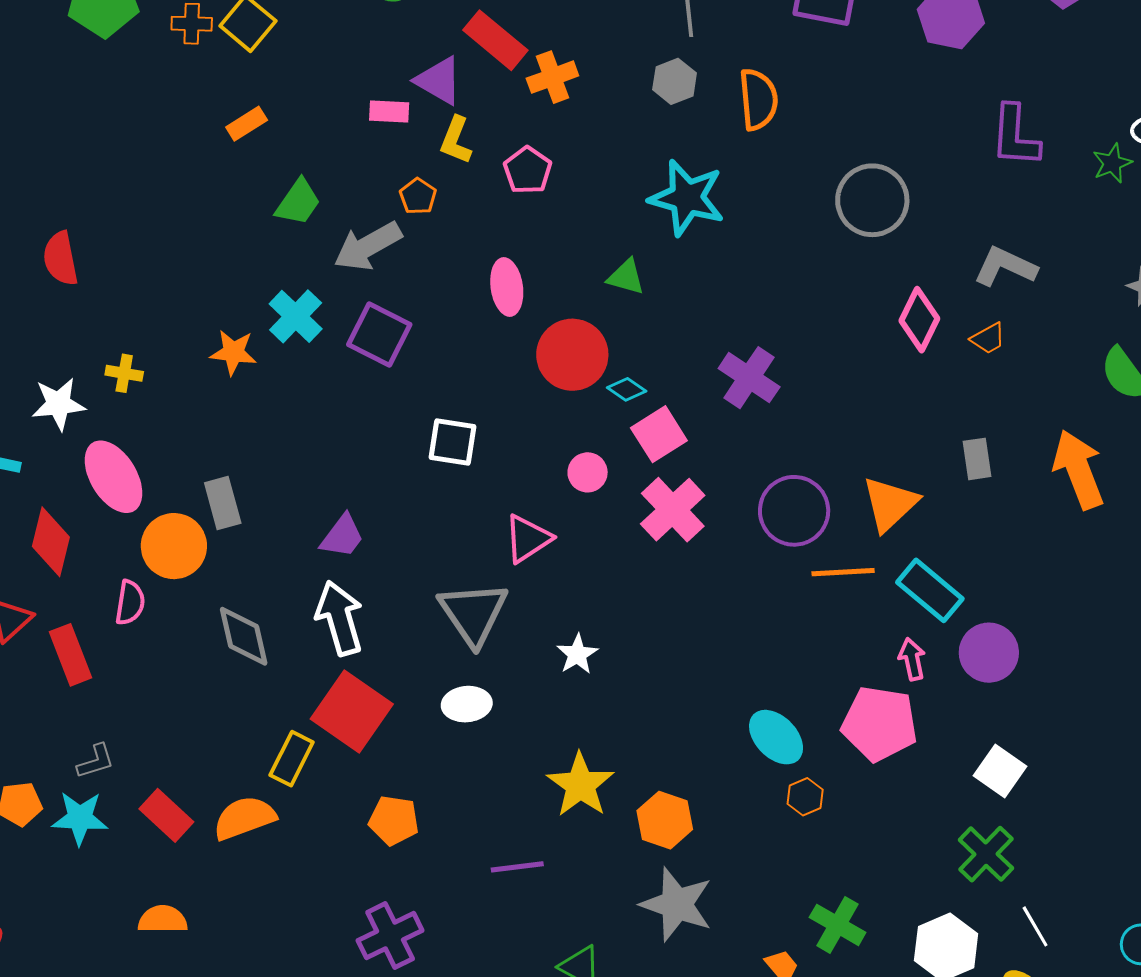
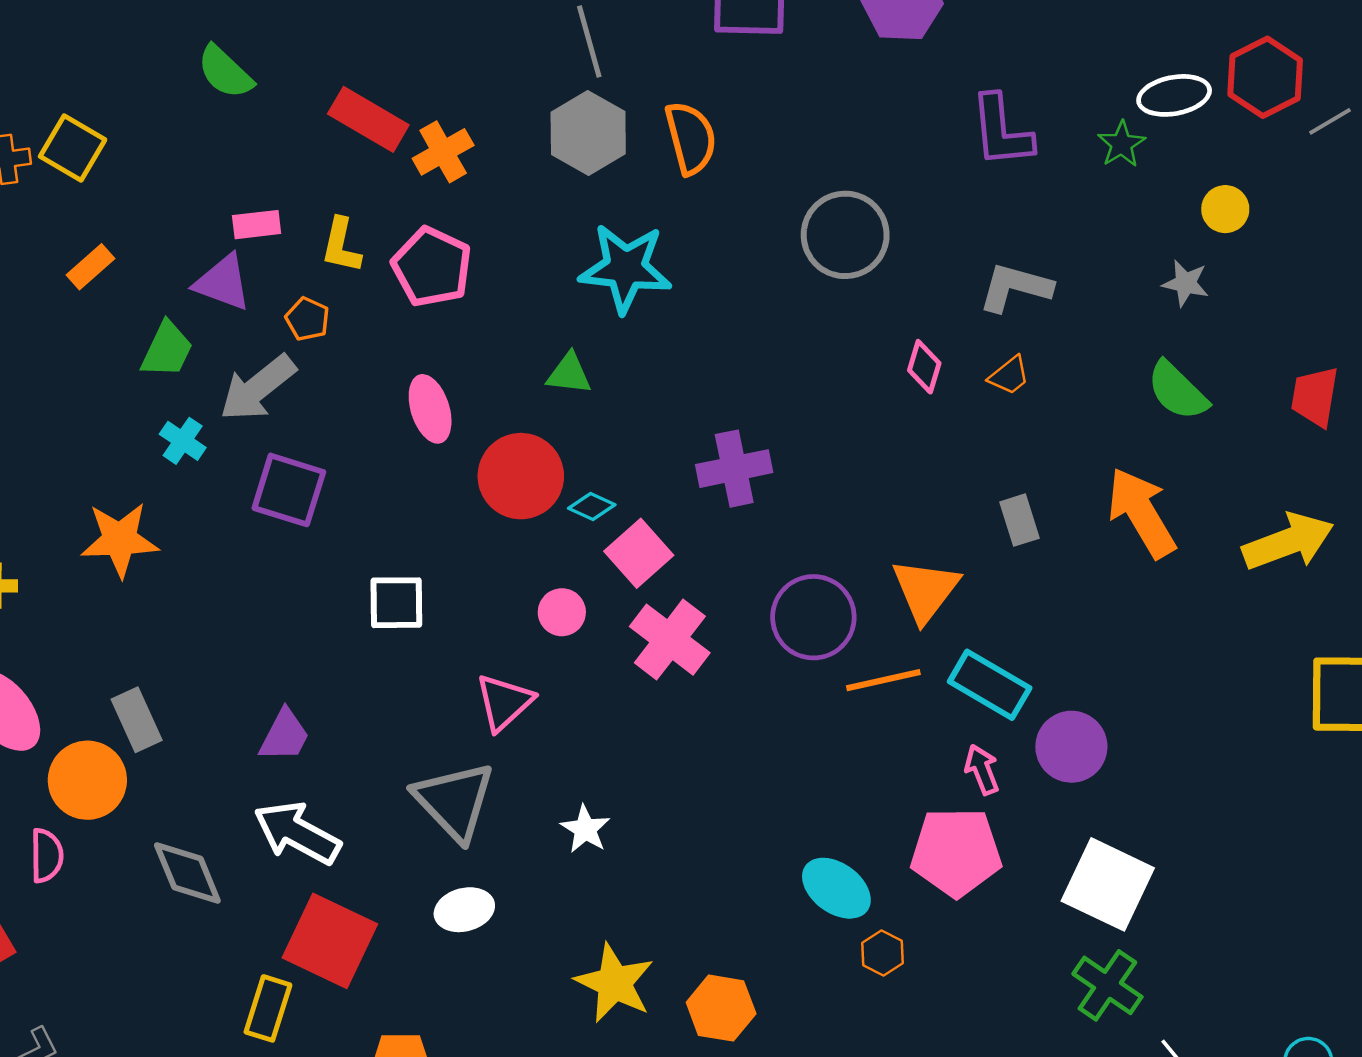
purple triangle: (439, 81) -> (223, 283), moved
gray hexagon: (675, 81) -> (588, 133), size x1.5
pink pentagon: (528, 170) -> (432, 267), size x1.4
cyan cross: (296, 316) -> (183, 441), moved, size x0.7
pink diamond: (919, 320) -> (924, 367), size x0.7
orange star: (233, 352) -> (120, 540), size x1.4
purple cross: (749, 378) -> (734, 469), turned -36
white arrow: (339, 618) -> (297, 833), turned -36
white square: (1000, 771) -> (1108, 884), size x1.5

